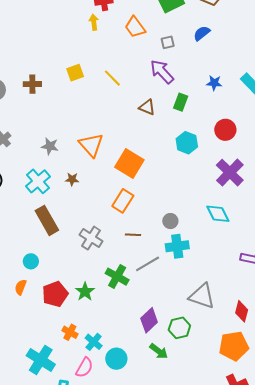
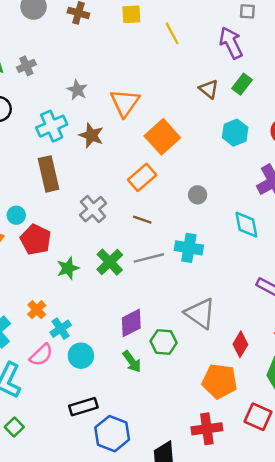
brown triangle: (147, 107) -> (209, 89), moved
brown star: (72, 179) -> (91, 135), size x1.5
gray circle: (170, 221) -> (198, 195), moved
red pentagon: (55, 294) -> (36, 240), moved, turned 30

